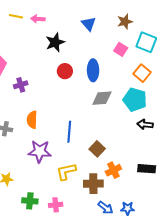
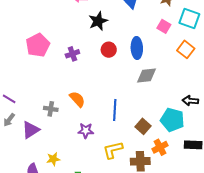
purple cross: (21, 85) -> (72, 54), moved
cyan pentagon: (135, 100) -> (172, 120), moved
orange semicircle: (32, 120) -> (77, 99), turned 138
purple star: (40, 151) -> (86, 131), size x0.7

